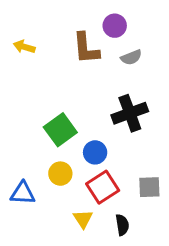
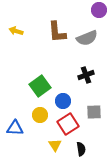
purple circle: (115, 26) -> (99, 10), moved
gray semicircle: (131, 57) -> (87, 38), size x1.5
black cross: (130, 113) -> (86, 75), size x0.7
gray square: (149, 187) -> (94, 112), moved

